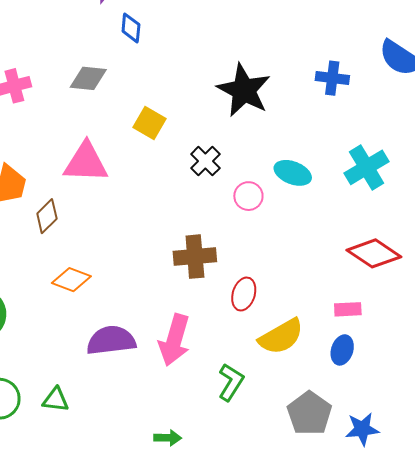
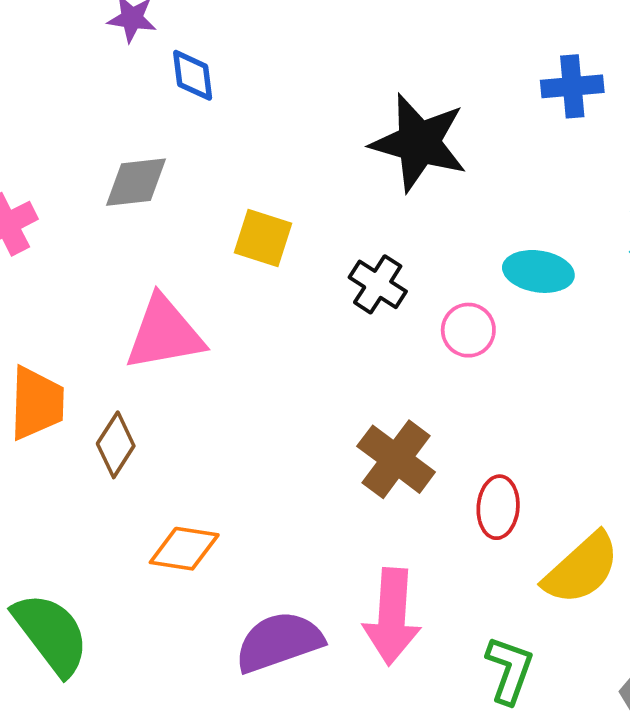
brown cross: (195, 257) -> (396, 459), turned -36

